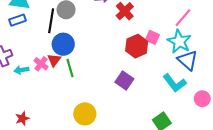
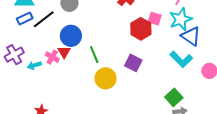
black line: (51, 21) -> (44, 19), moved, turned 50
cyan star: (179, 41) -> (181, 19), turned 30
green line: (70, 68) -> (94, 54), moved
yellow circle: (85, 114) -> (106, 78), moved

